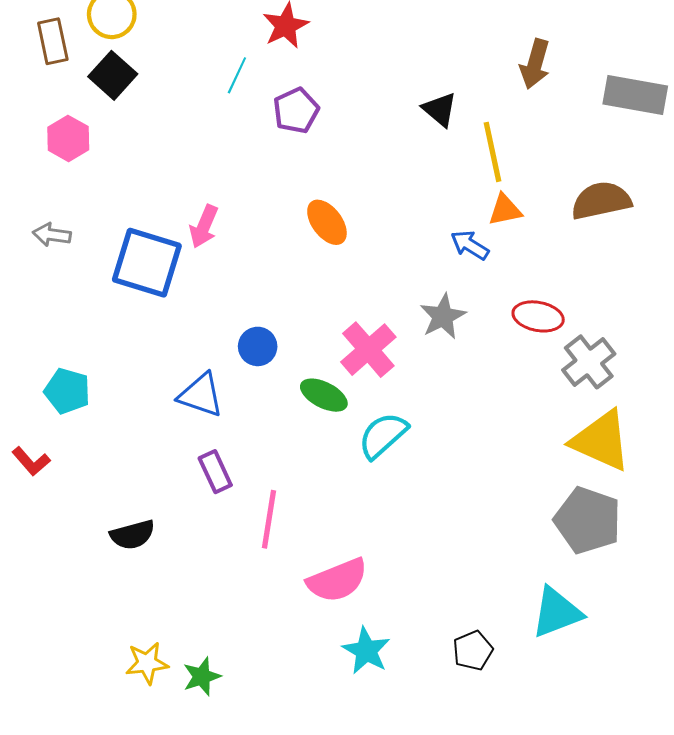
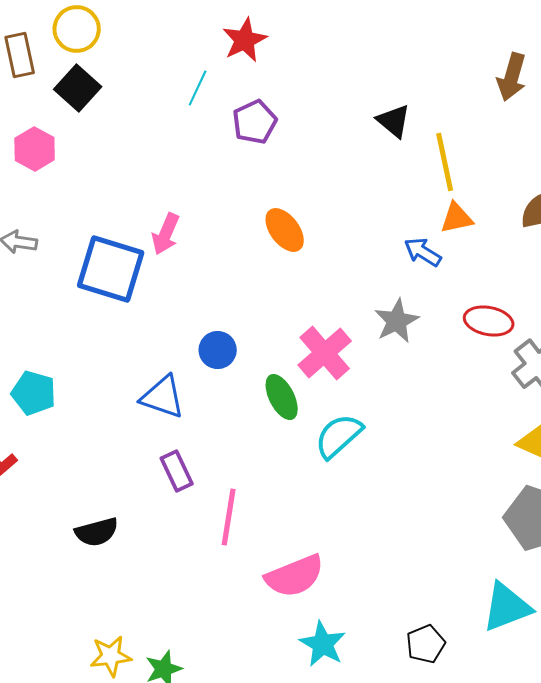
brown arrow: (535, 64) -> (512, 77), moved
green ellipse: (324, 395) -> (282, 397), turned 36

